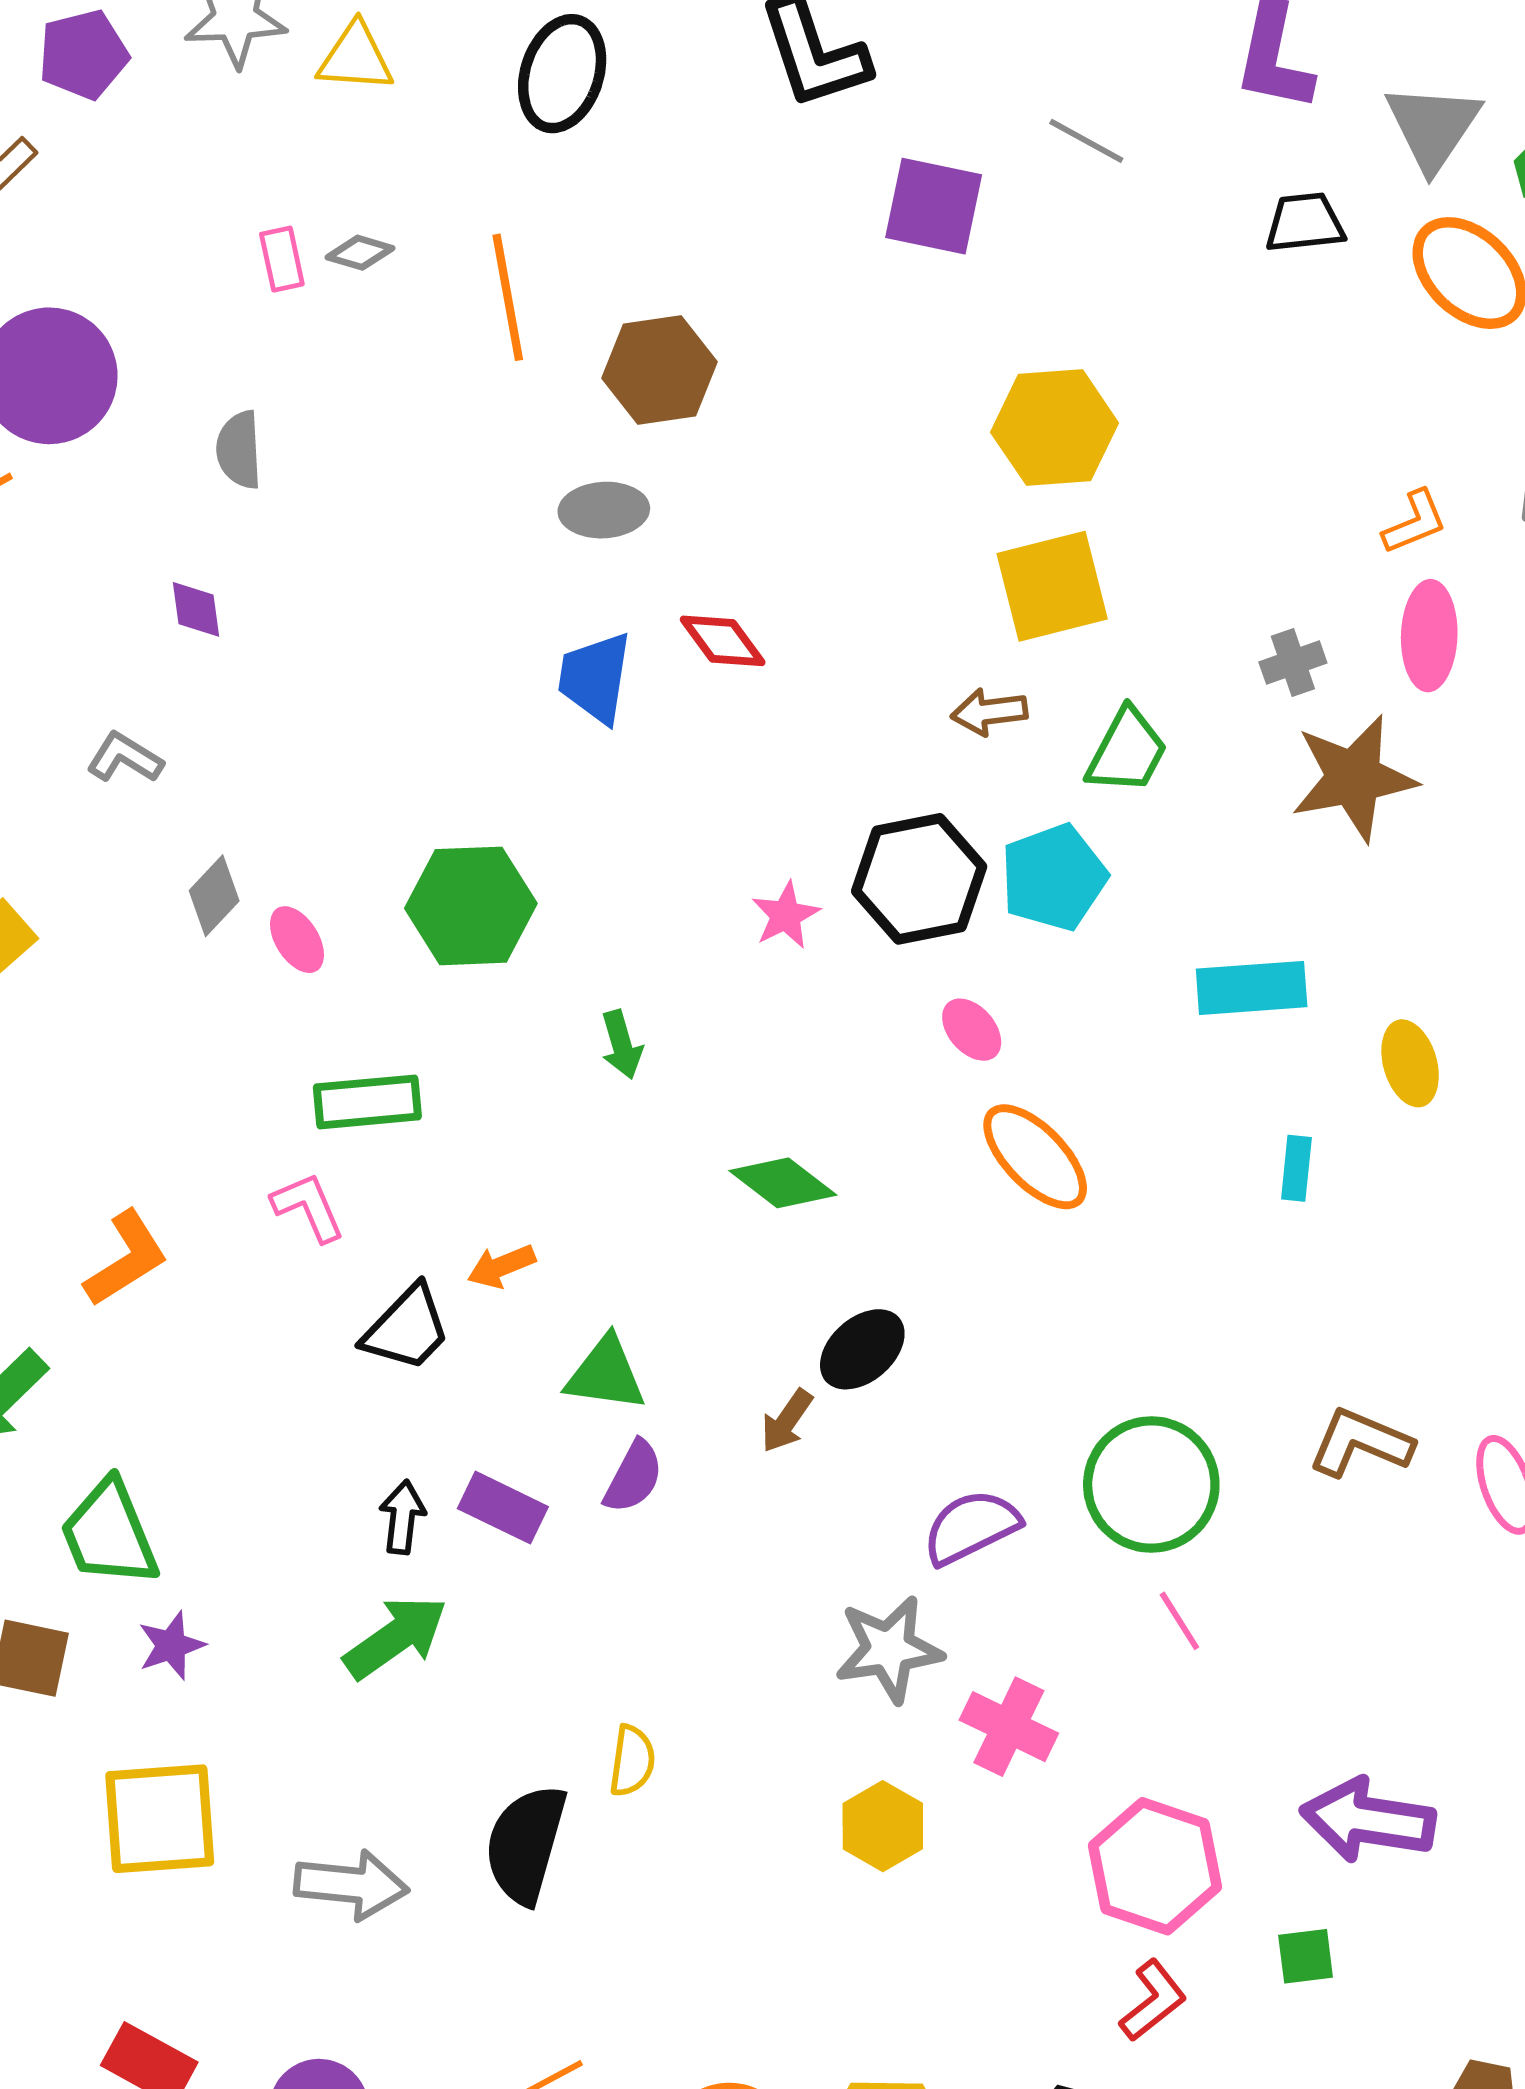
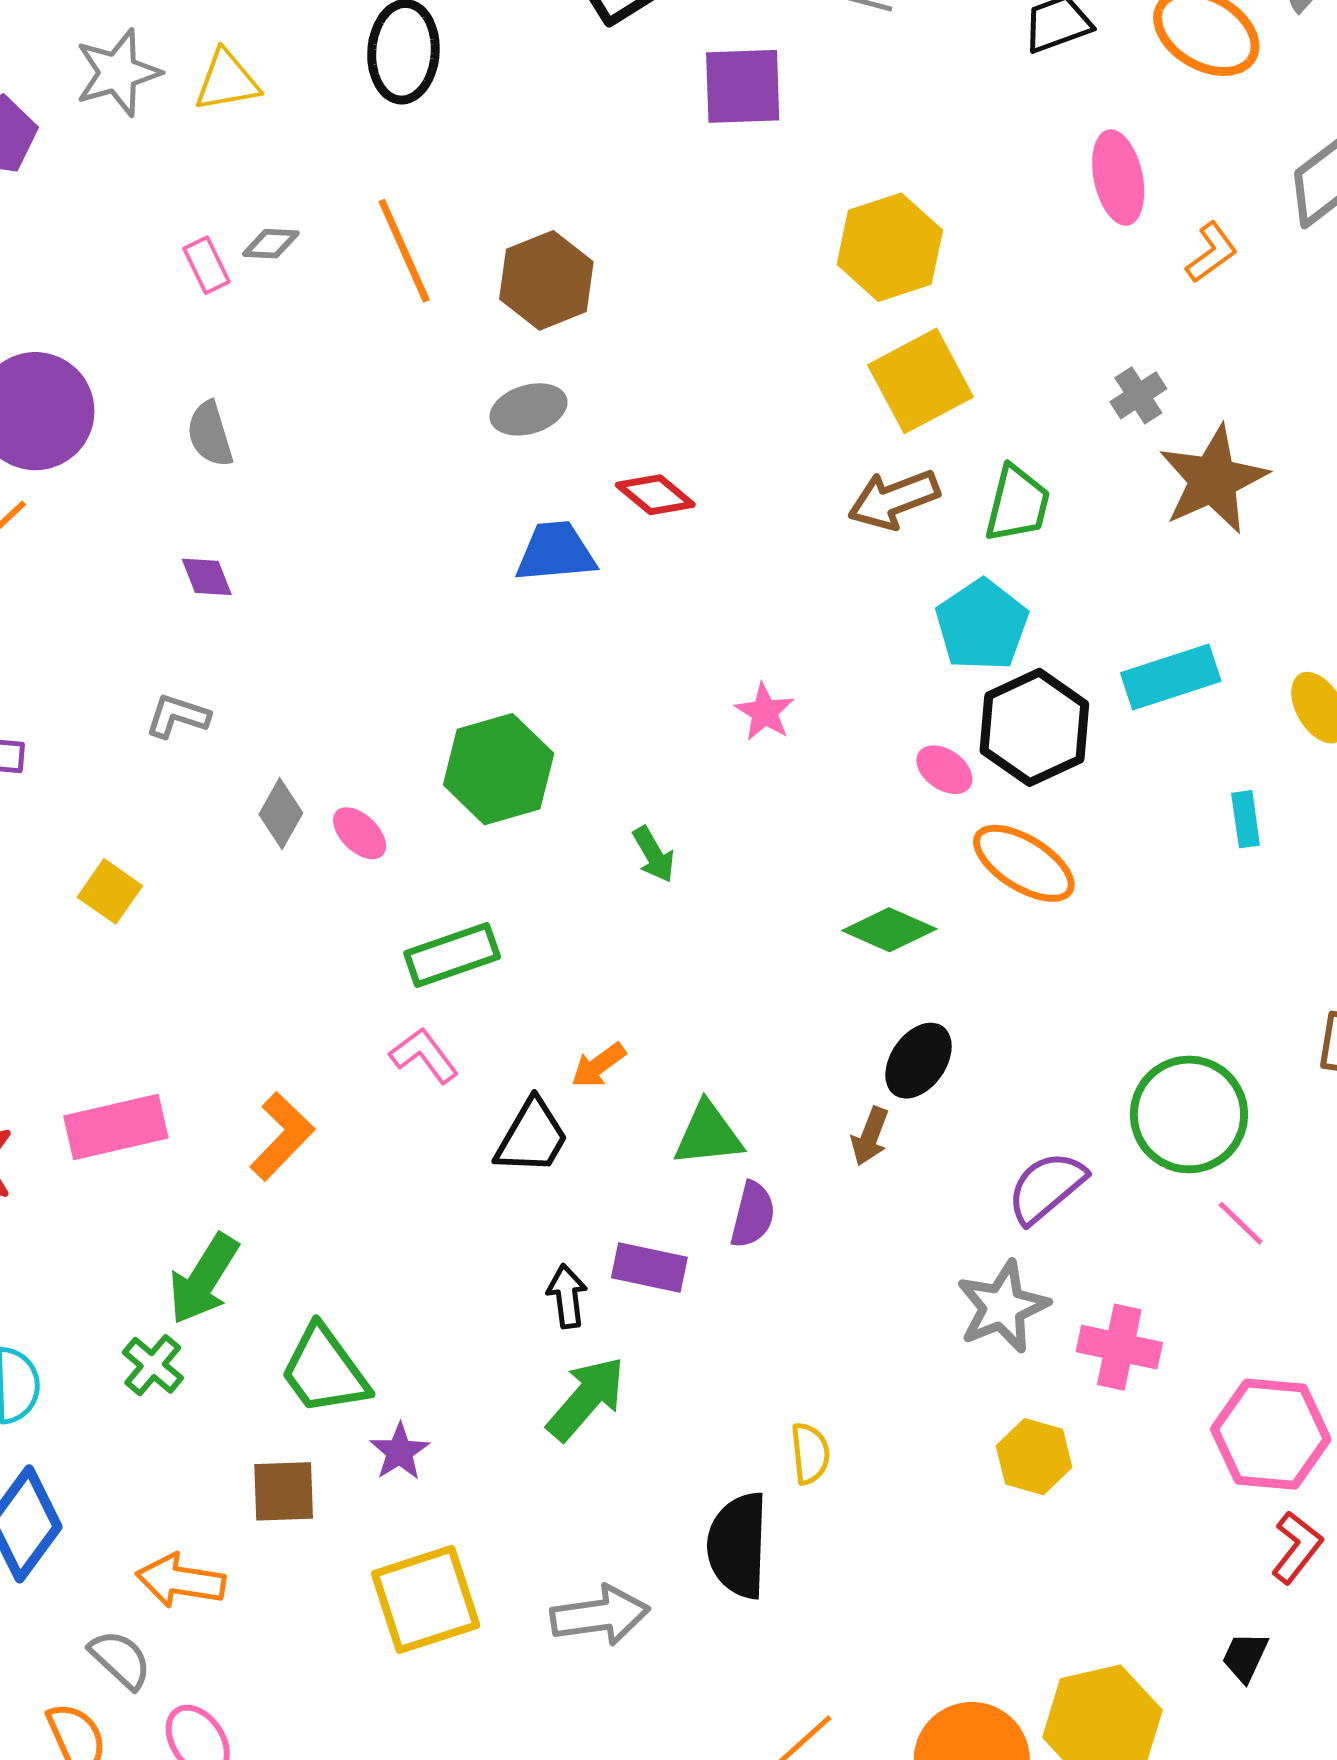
pink ellipse: (1429, 636) -> (1118, 178), moved
blue trapezoid: (595, 678) -> (556, 552), turned 90
brown arrow: (989, 712) -> (894, 499), size x1.4
black hexagon: (919, 879) -> (1034, 727), moved
green diamond: (783, 1183) -> (889, 930), moved

